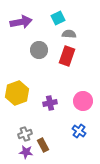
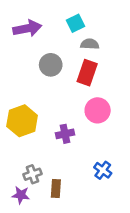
pink circle: (83, 101) -> (98, 110), moved
brown rectangle: (43, 145) -> (56, 189), turned 32
purple star: (26, 152) -> (21, 195), moved

